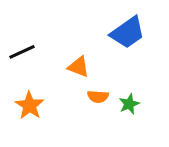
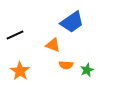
blue trapezoid: (128, 33) -> (72, 22), moved

